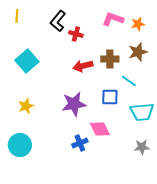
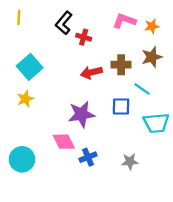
yellow star: (26, 106) -> (25, 99), moved
pink diamond: (100, 129) -> (64, 142), moved
gray star: (142, 147) -> (130, 162), moved

